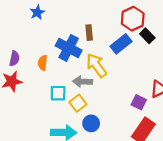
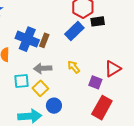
brown rectangle: (89, 33) -> (44, 40), moved, turned 32
black rectangle: (147, 36) -> (98, 21), turned -48
yellow arrow: (96, 65) -> (74, 67), moved, size x0.6

